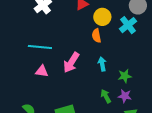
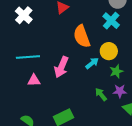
yellow circle: (102, 17) -> (109, 51), moved
orange semicircle: (96, 36) -> (82, 36), size x1.6
cyan arrow: (102, 64) -> (92, 63), turned 72

